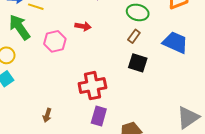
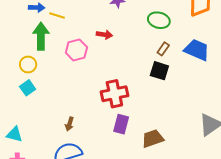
green arrow: (20, 27) -> (41, 36), turned 36
brown rectangle: (134, 36) -> (163, 49), moved

